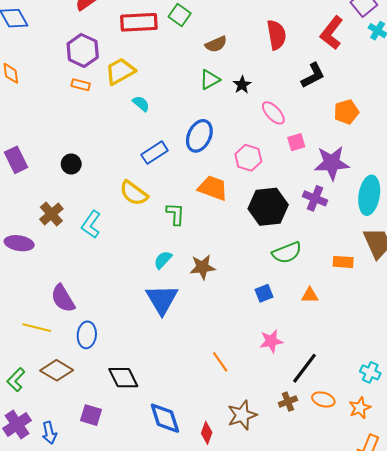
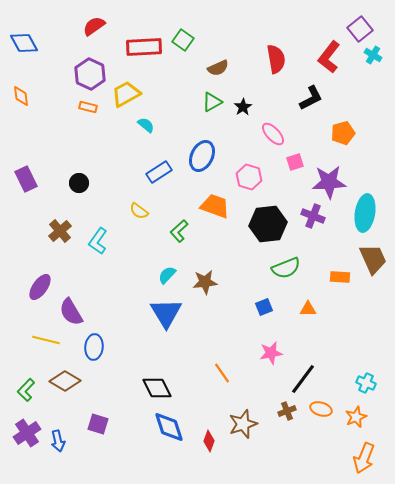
yellow semicircle: (134, 193) -> (139, 211), size x0.7
green L-shape: (175, 214) -> (179, 231), turned -135
purple ellipse: (19, 243) -> (40, 287), moved, turned -64
black diamond: (123, 378) -> (157, 388), moved

